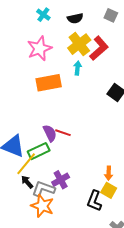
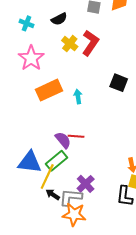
yellow cross: (79, 44) -> (70, 44), size x0.7
cyan arrow: (78, 68) -> (78, 96), moved

